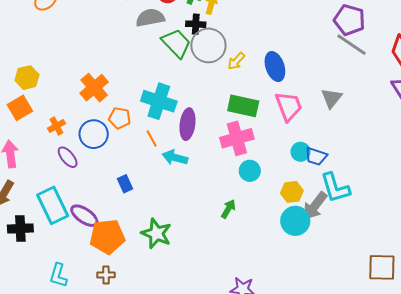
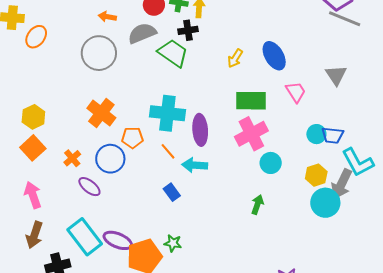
gray circle: (208, 45) -> (99, 53), moved
pink trapezoid: (289, 106) -> (296, 92), size x0.7
blue rectangle: (125, 184) -> (172, 192), moved
green star: (156, 234) -> (173, 243), moved, size x0.6

